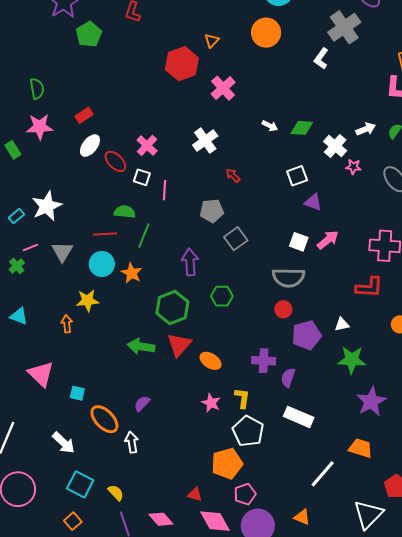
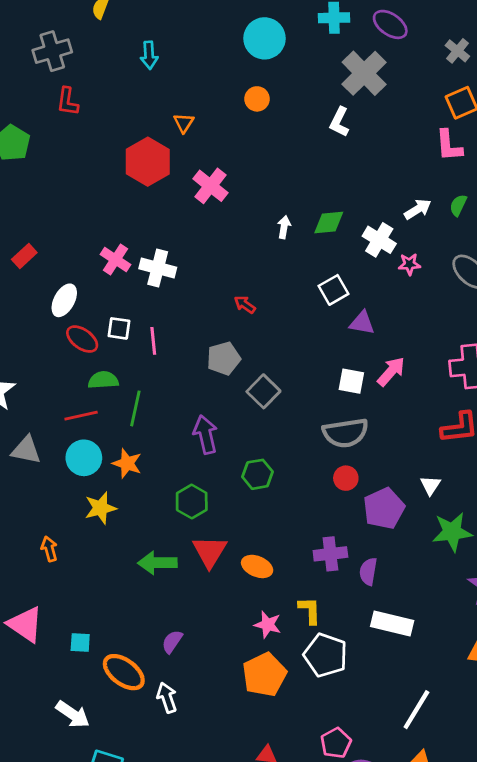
orange circle: (266, 33) -> (257, 99), size x0.6
white arrow: (270, 126) -> (284, 227), turned -98
white cross: (205, 141) -> (158, 268), moved, turned -30
pink cross: (147, 145) -> (115, 259), moved
white ellipse: (90, 146) -> (64, 300), moved
red ellipse: (115, 161) -> (82, 339), moved
gray triangle: (62, 252) -> (26, 450), turned -40
yellow star: (88, 301) -> (100, 508), moved
green hexagon: (172, 307) -> (192, 502), size x0.7
white triangle: (342, 324) -> (430, 485), turned -35
orange pentagon: (227, 463) -> (264, 675), moved
white line: (323, 474) -> (416, 710), moved

